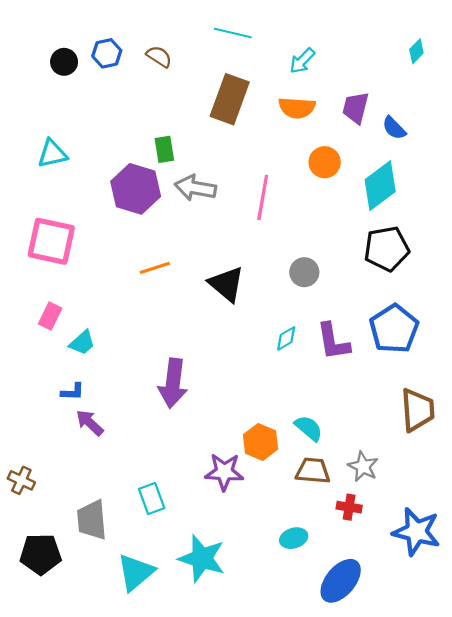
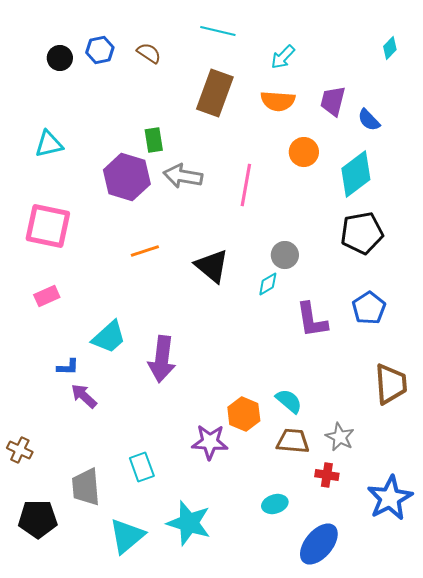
pink rectangle: (50, 316) -> (47, 296), turned 40
blue pentagon: (394, 329) -> (369, 308), size x0.7
cyan diamond: (286, 338) -> (268, 284), moved
cyan trapezoid: (82, 343) -> (109, 337), moved, size x1.4
blue star: (416, 532) -> (390, 498), turned 30

